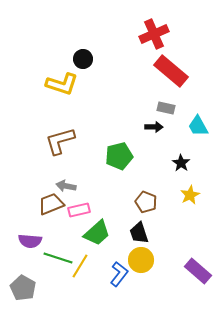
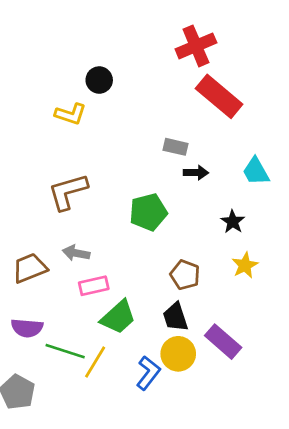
yellow L-shape: (62, 84) -> (71, 114), size x0.7
gray rectangle: (166, 108) -> (175, 147), moved
brown trapezoid: (51, 204) -> (30, 268), moved
purple rectangle: (198, 271) -> (223, 342), moved

